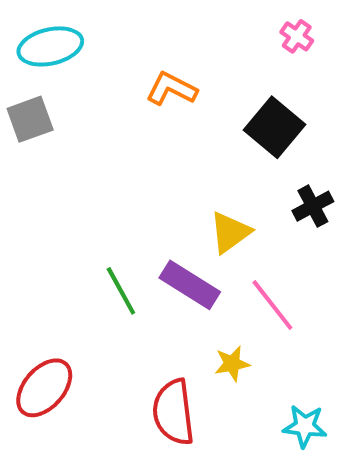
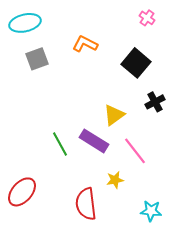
gray square: (30, 119) -> (37, 59), moved

